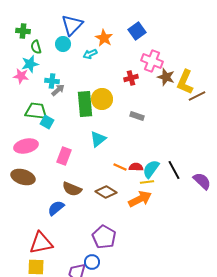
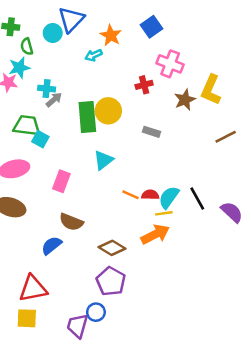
cyan circle: (63, 44) -> (53, 33), moved
brown star: (166, 77) -> (185, 100), moved, turned 30
brown line: (197, 96) -> (226, 137), moved
brown diamond: (106, 192) -> (112, 248), moved

